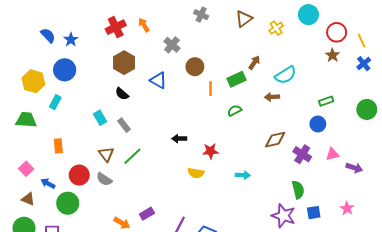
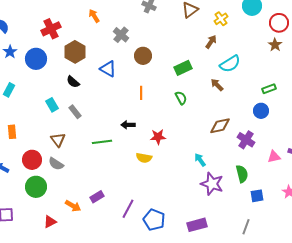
red cross: (116, 27) -> (51, 29), moved
blue star: (71, 40) -> (10, 52), moved
brown arrow: (254, 63) -> (211, 42), moved
blue circle: (65, 70) -> (36, 59), moved
orange line: (211, 89) -> (141, 93), moved
brown arrow: (272, 97) -> (217, 85), turned 48
green semicircle: (234, 110) -> (181, 98), turned 88
pink triangle: (332, 154) -> (274, 157), moved
green line: (132, 156) -> (102, 142), moved, turned 36
cyan arrow: (243, 175) -> (200, 160), moved, turned -128
green circle: (68, 203) -> (36, 187), moved
purple star: (283, 216) -> (212, 184), moved

